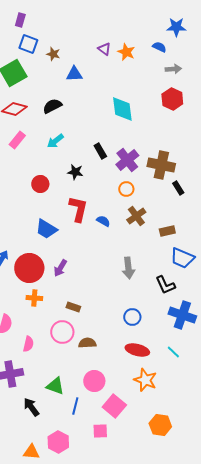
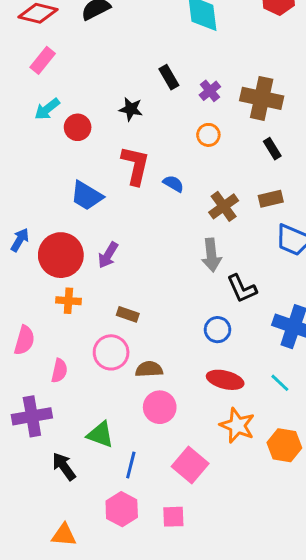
cyan arrow: (55, 141) -> (47, 109), moved
purple cross: (127, 160) -> (210, 91), size x0.6
black rectangle: (178, 188) -> (272, 149), moved
brown cross: (136, 216) -> (224, 206), moved
black L-shape: (165, 285) -> (242, 289), moved
pink circle: (94, 381) -> (160, 407), moved
orange hexagon: (160, 425) -> (284, 445), moved
pink square: (100, 431) -> (173, 517), moved
pink hexagon: (58, 442) -> (122, 509), moved

